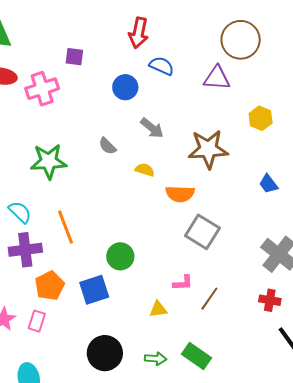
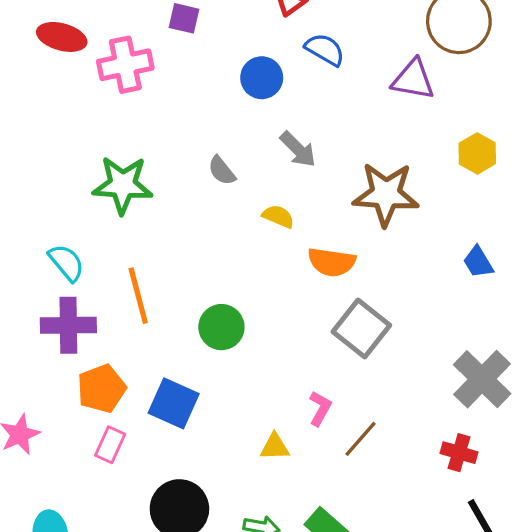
green circle: (120, 256) -> (221, 327), moved
pink L-shape: (183, 283) -> (320, 408), turned -65
blue square: (94, 290) -> (174, 403), turned 36
pink rectangle: (37, 321) -> (110, 445), moved

